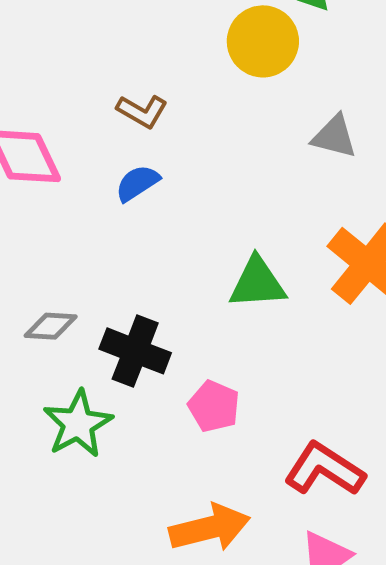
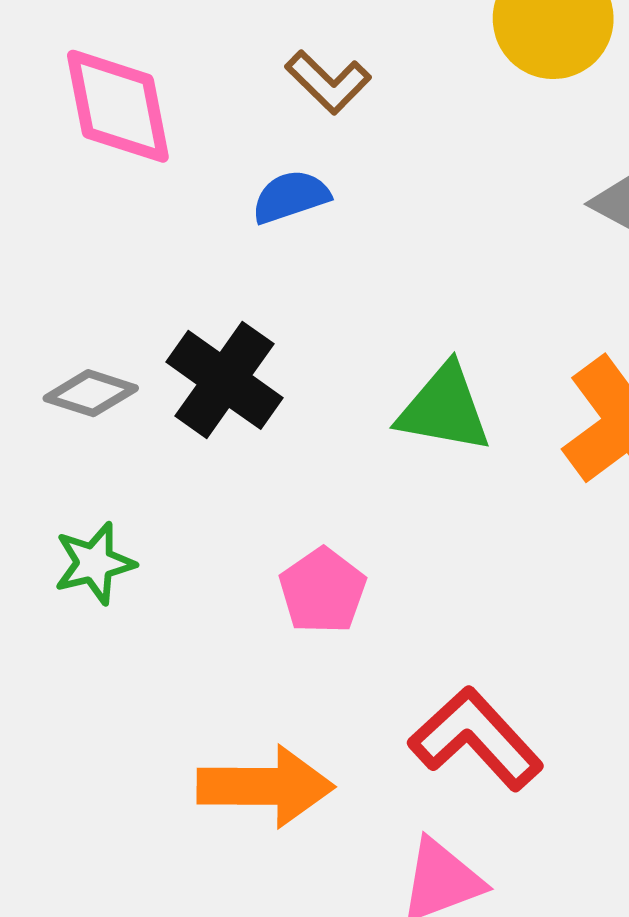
black cross: (135, 351) -> (225, 380), moved
green star: (78, 424) -> (94, 563), size x0.7

